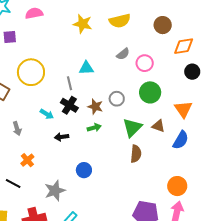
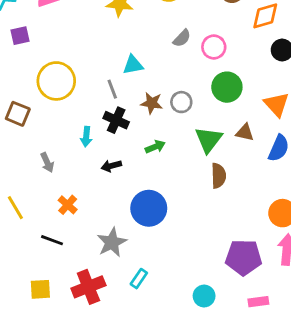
brown star: (95, 107) -> (152, 103), moved
cyan arrow: (47, 114) -> (86, 137), turned 72
blue circle: (84, 170) -> (149, 208), size x1.6

